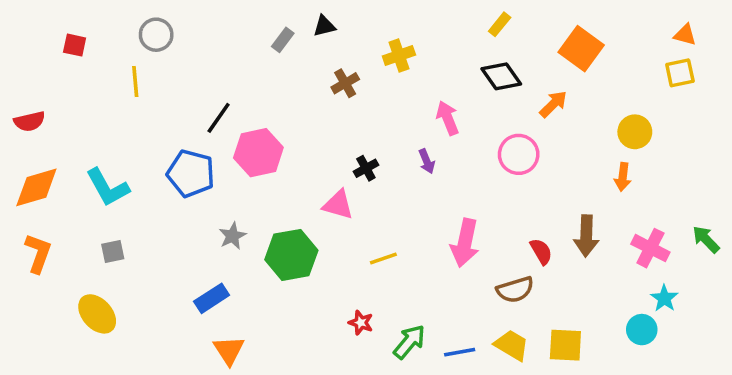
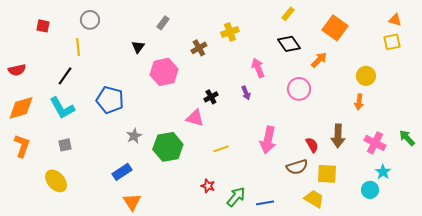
black triangle: (324, 26) -> (138, 47), moved, turned -40
black line: (219, 118) -> (65, 76), moved
pink hexagon: (258, 153) -> (164, 72), moved
yellow trapezoid: (512, 345) -> (314, 199), moved
yellow square: (565, 345) -> (327, 174), moved

